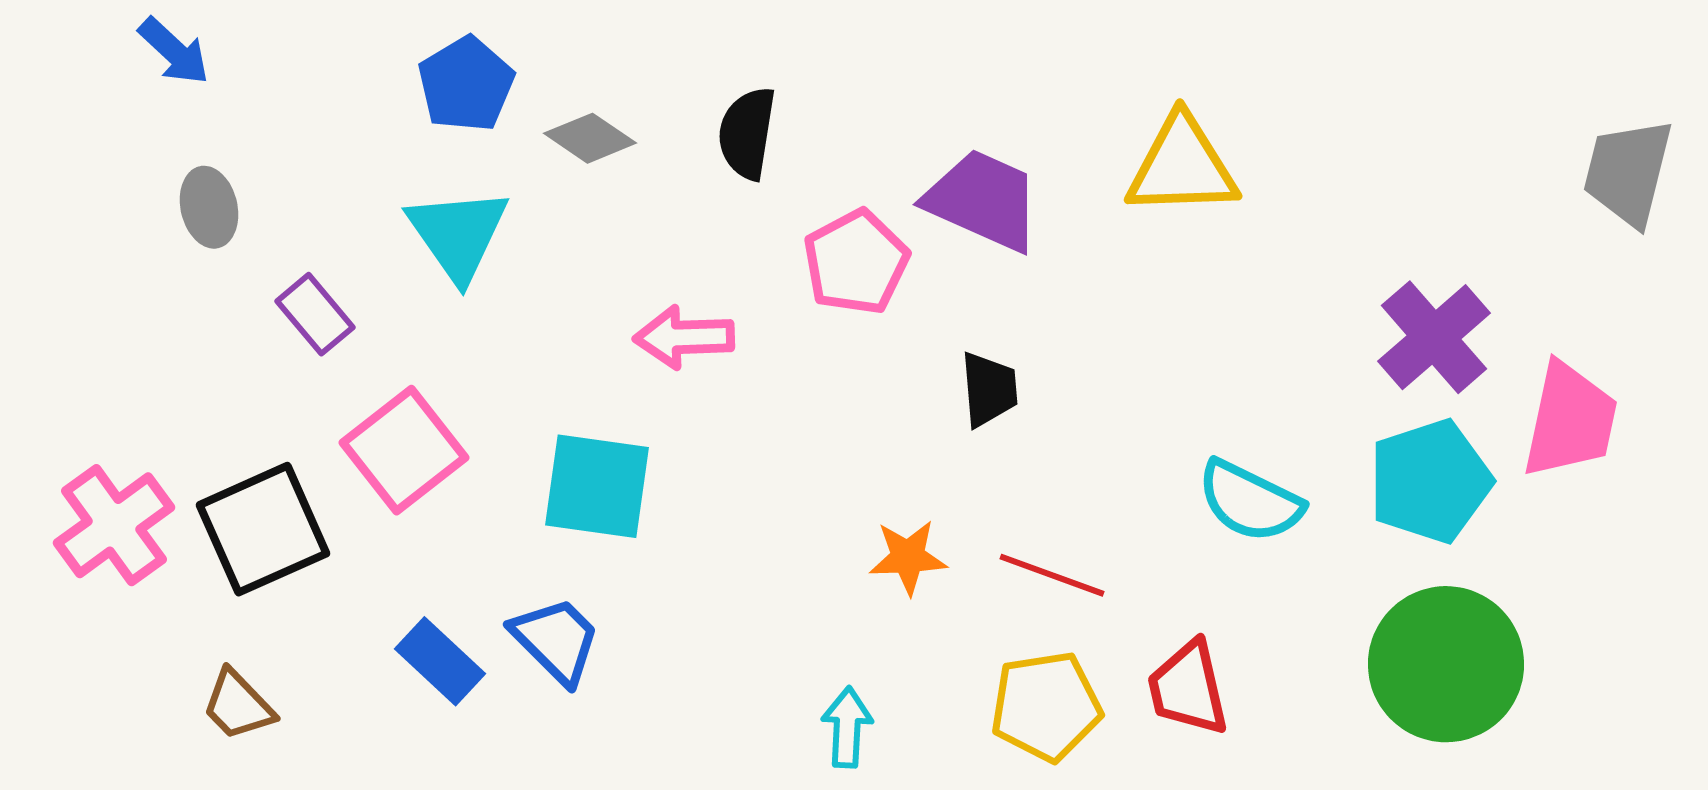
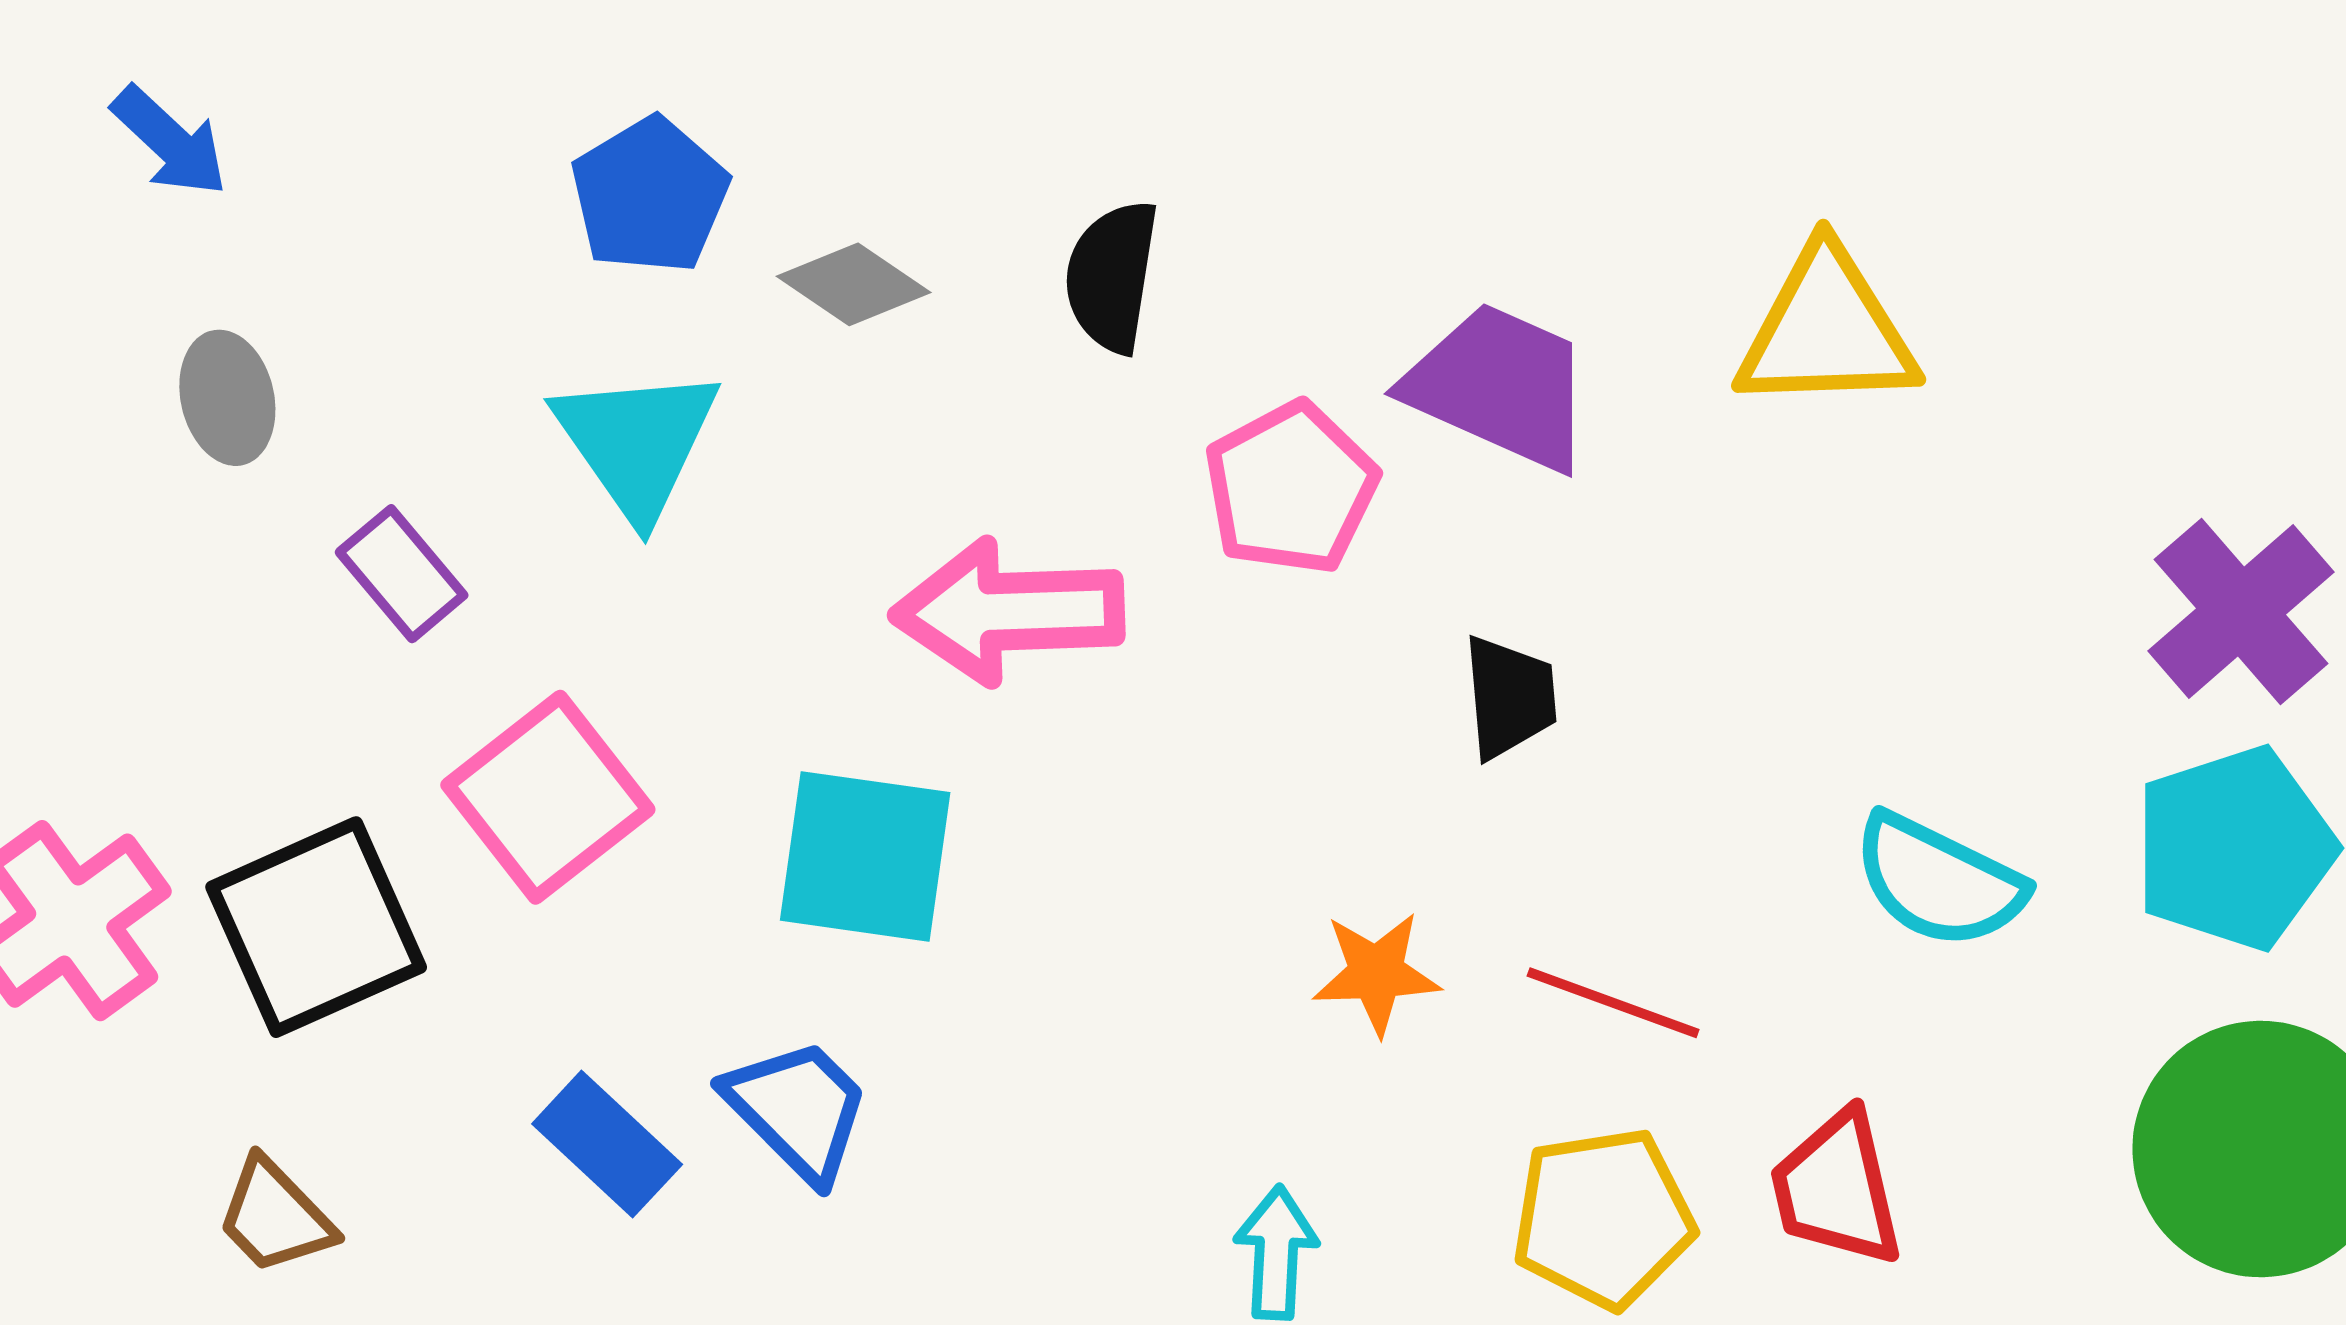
pink arrow: (684, 337) -> (1008, 611), size x1.4

